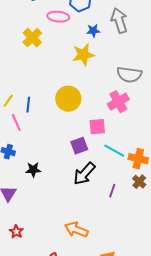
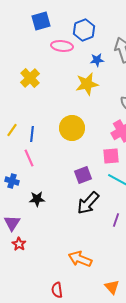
yellow cross: (32, 38) -> (30, 78), moved
pink line: (16, 123) -> (29, 158), moved
pink square: (97, 127) -> (111, 156), moved
red star: (16, 232) -> (19, 244), moved

